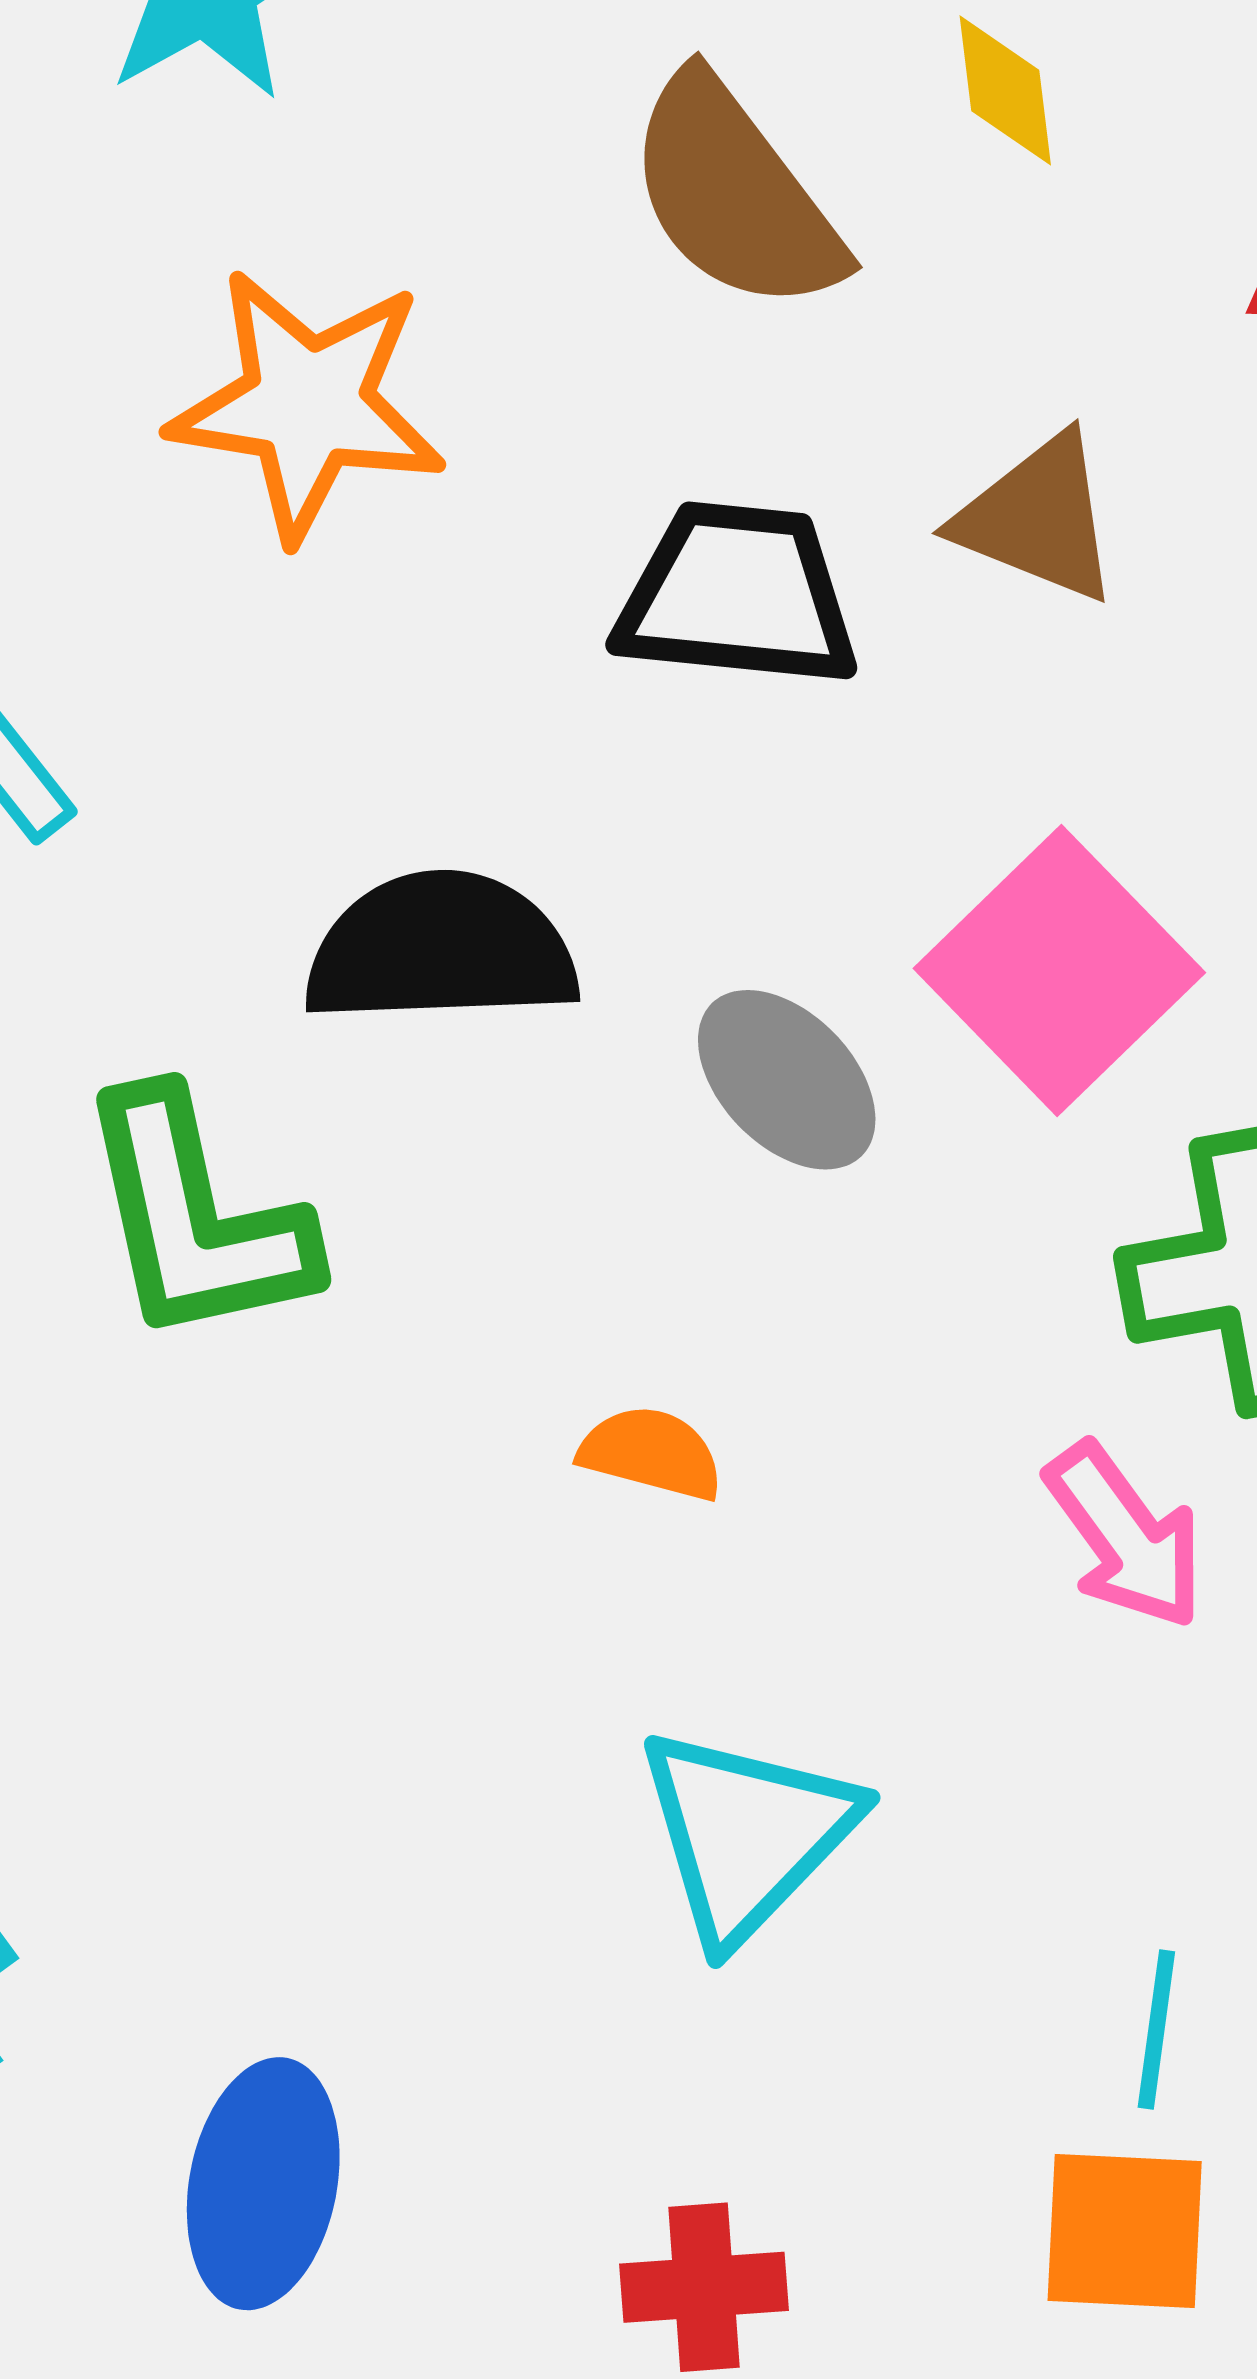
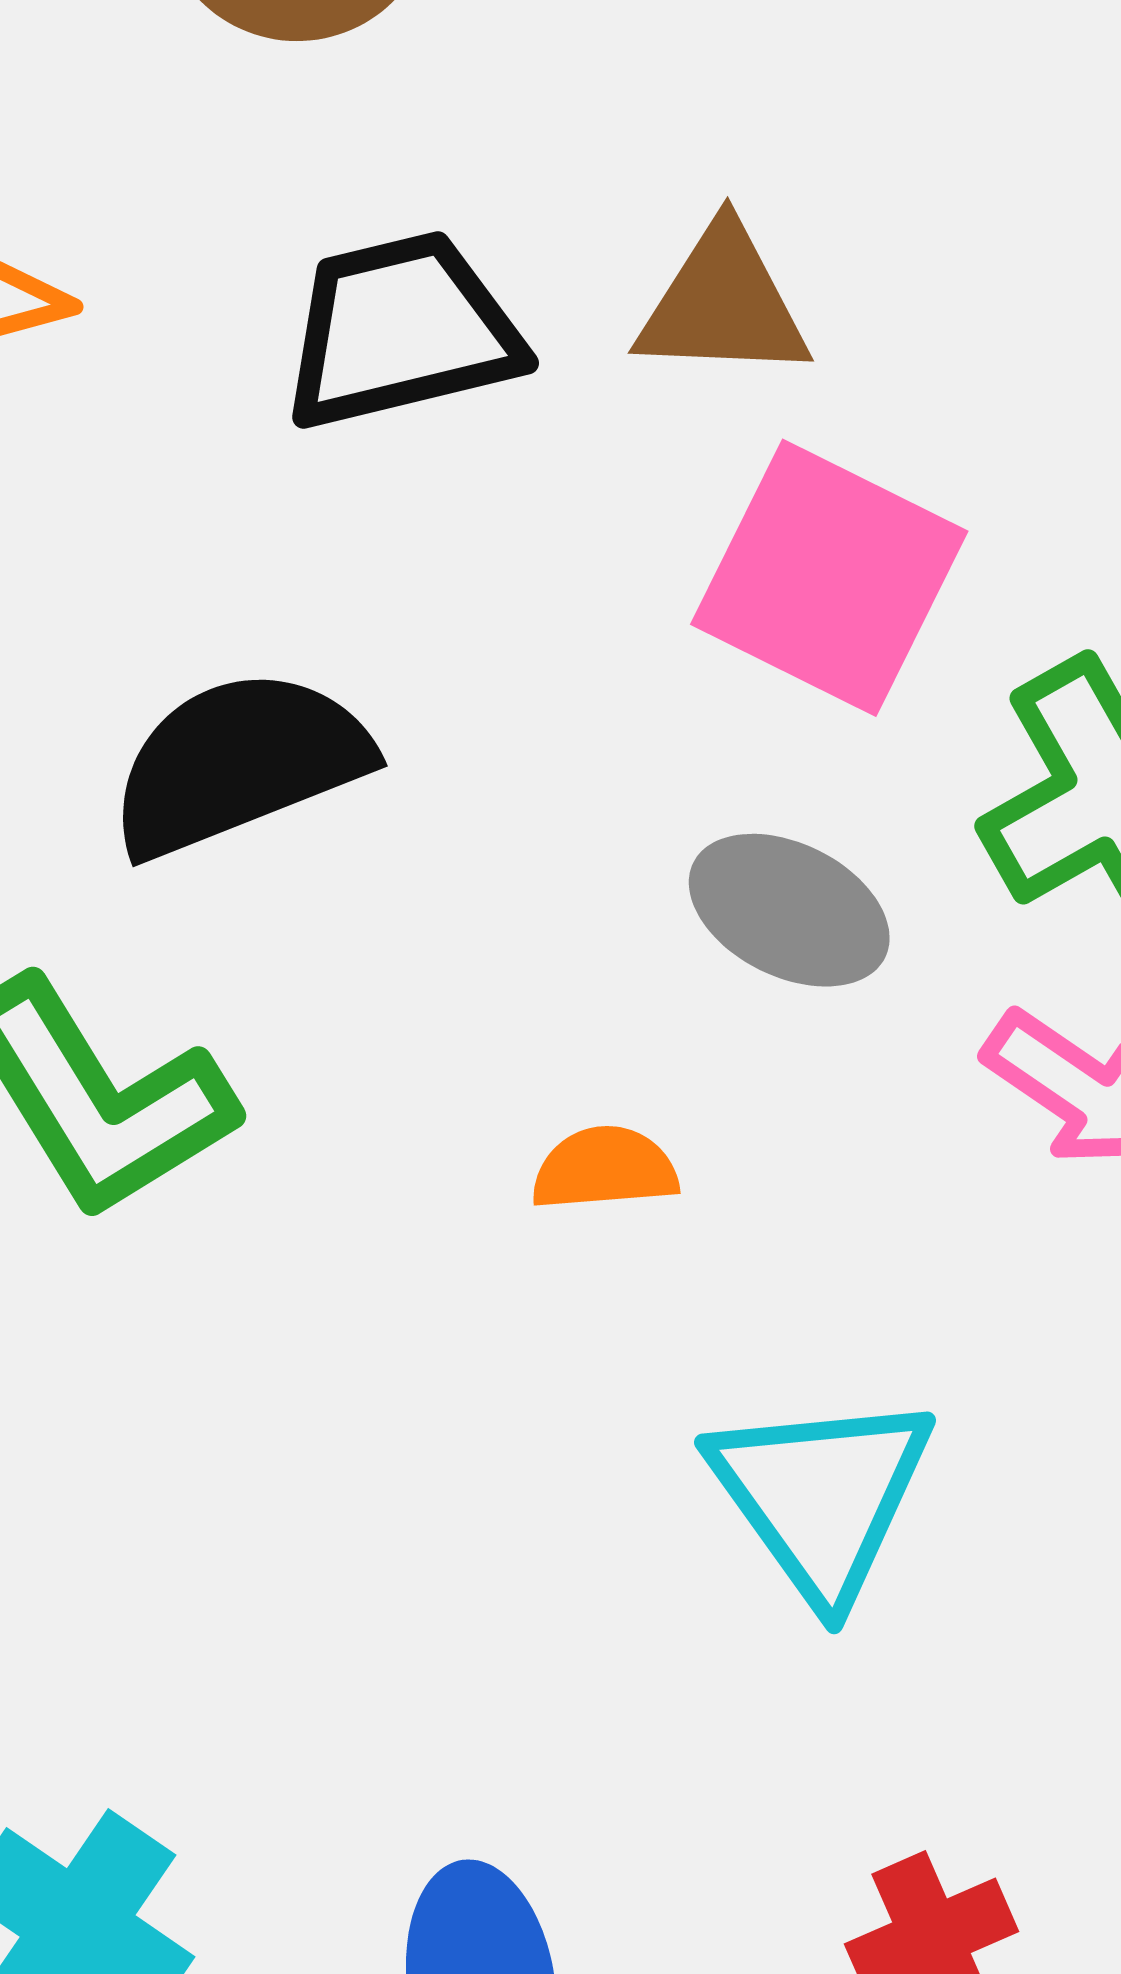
brown triangle: (1038, 518) -> (723, 304), moved
gray ellipse: (787, 1080) -> (789, 910), moved

